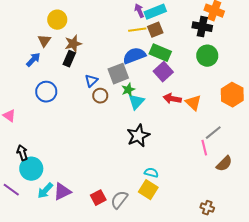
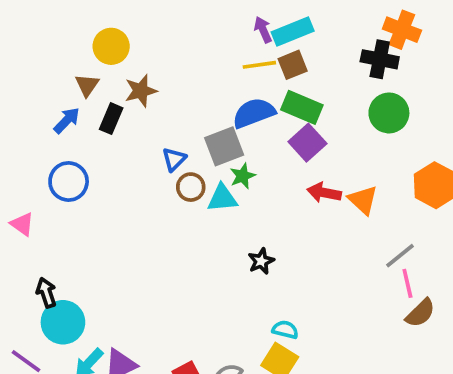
black rectangle: (69, 59) -> (111, 119), moved
blue circle: (46, 92) -> (69, 181), moved
cyan triangle: (136, 102) -> (222, 198), moved, turned 42
black star: (138, 136) -> (261, 261), size x0.6
pink line: (204, 148) -> (407, 283), moved

